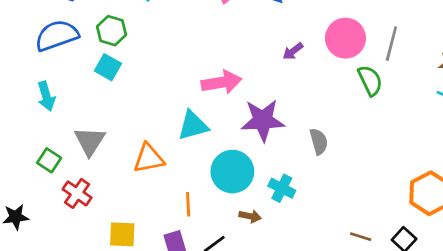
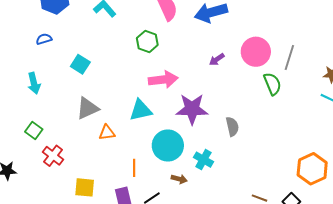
green hexagon: (112, 31) -> (147, 42), moved
blue semicircle: (57, 35) -> (44, 39), size x0.5
gray triangle: (90, 141) -> (87, 108), moved, turned 30
orange triangle: (149, 158) -> (107, 133), size x0.7

